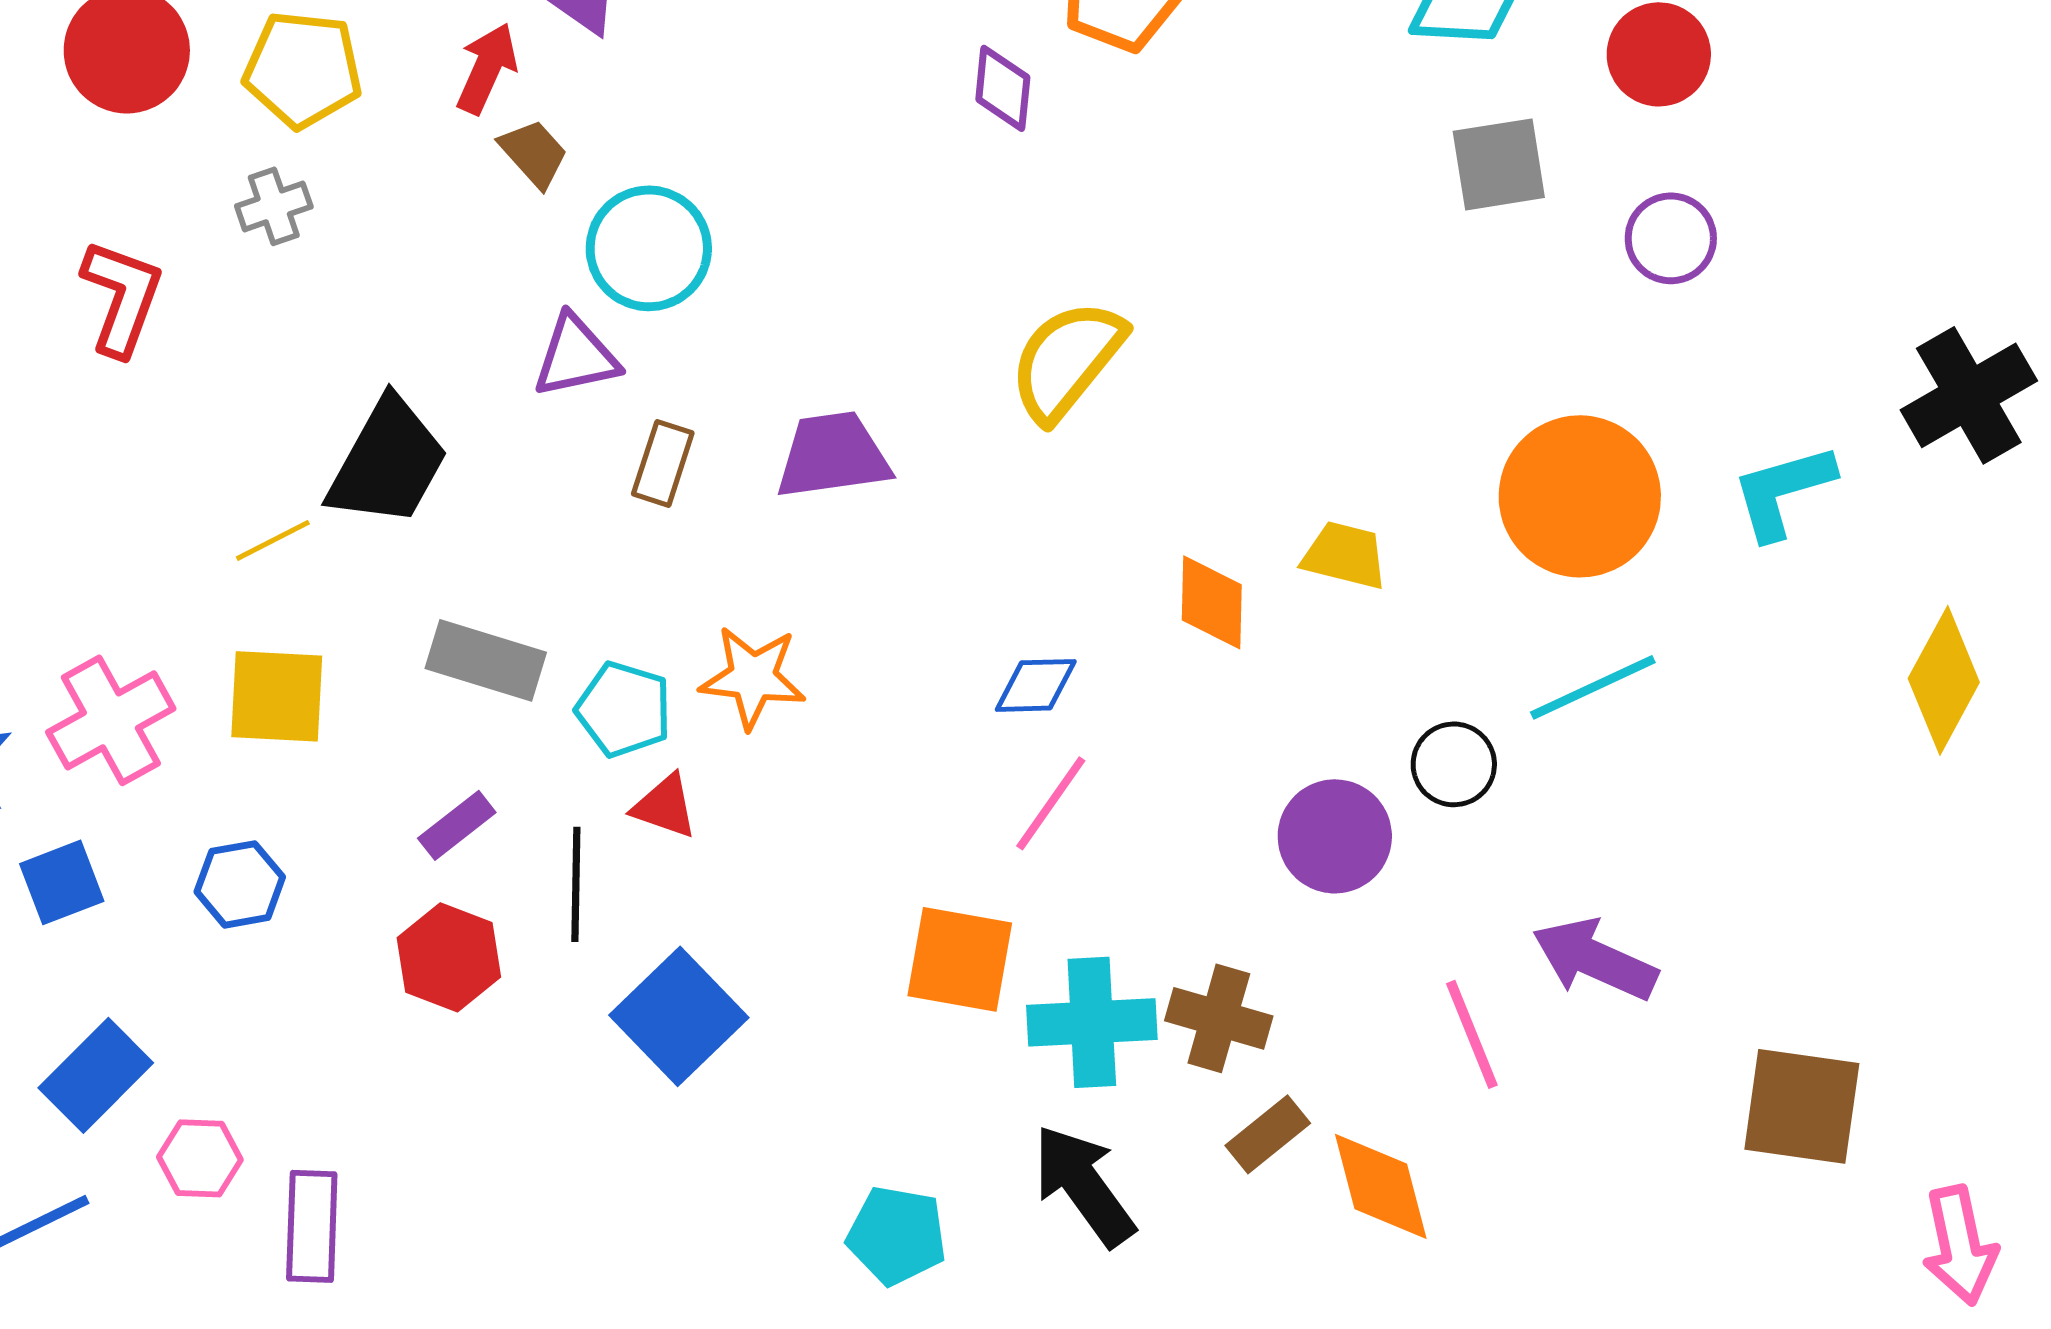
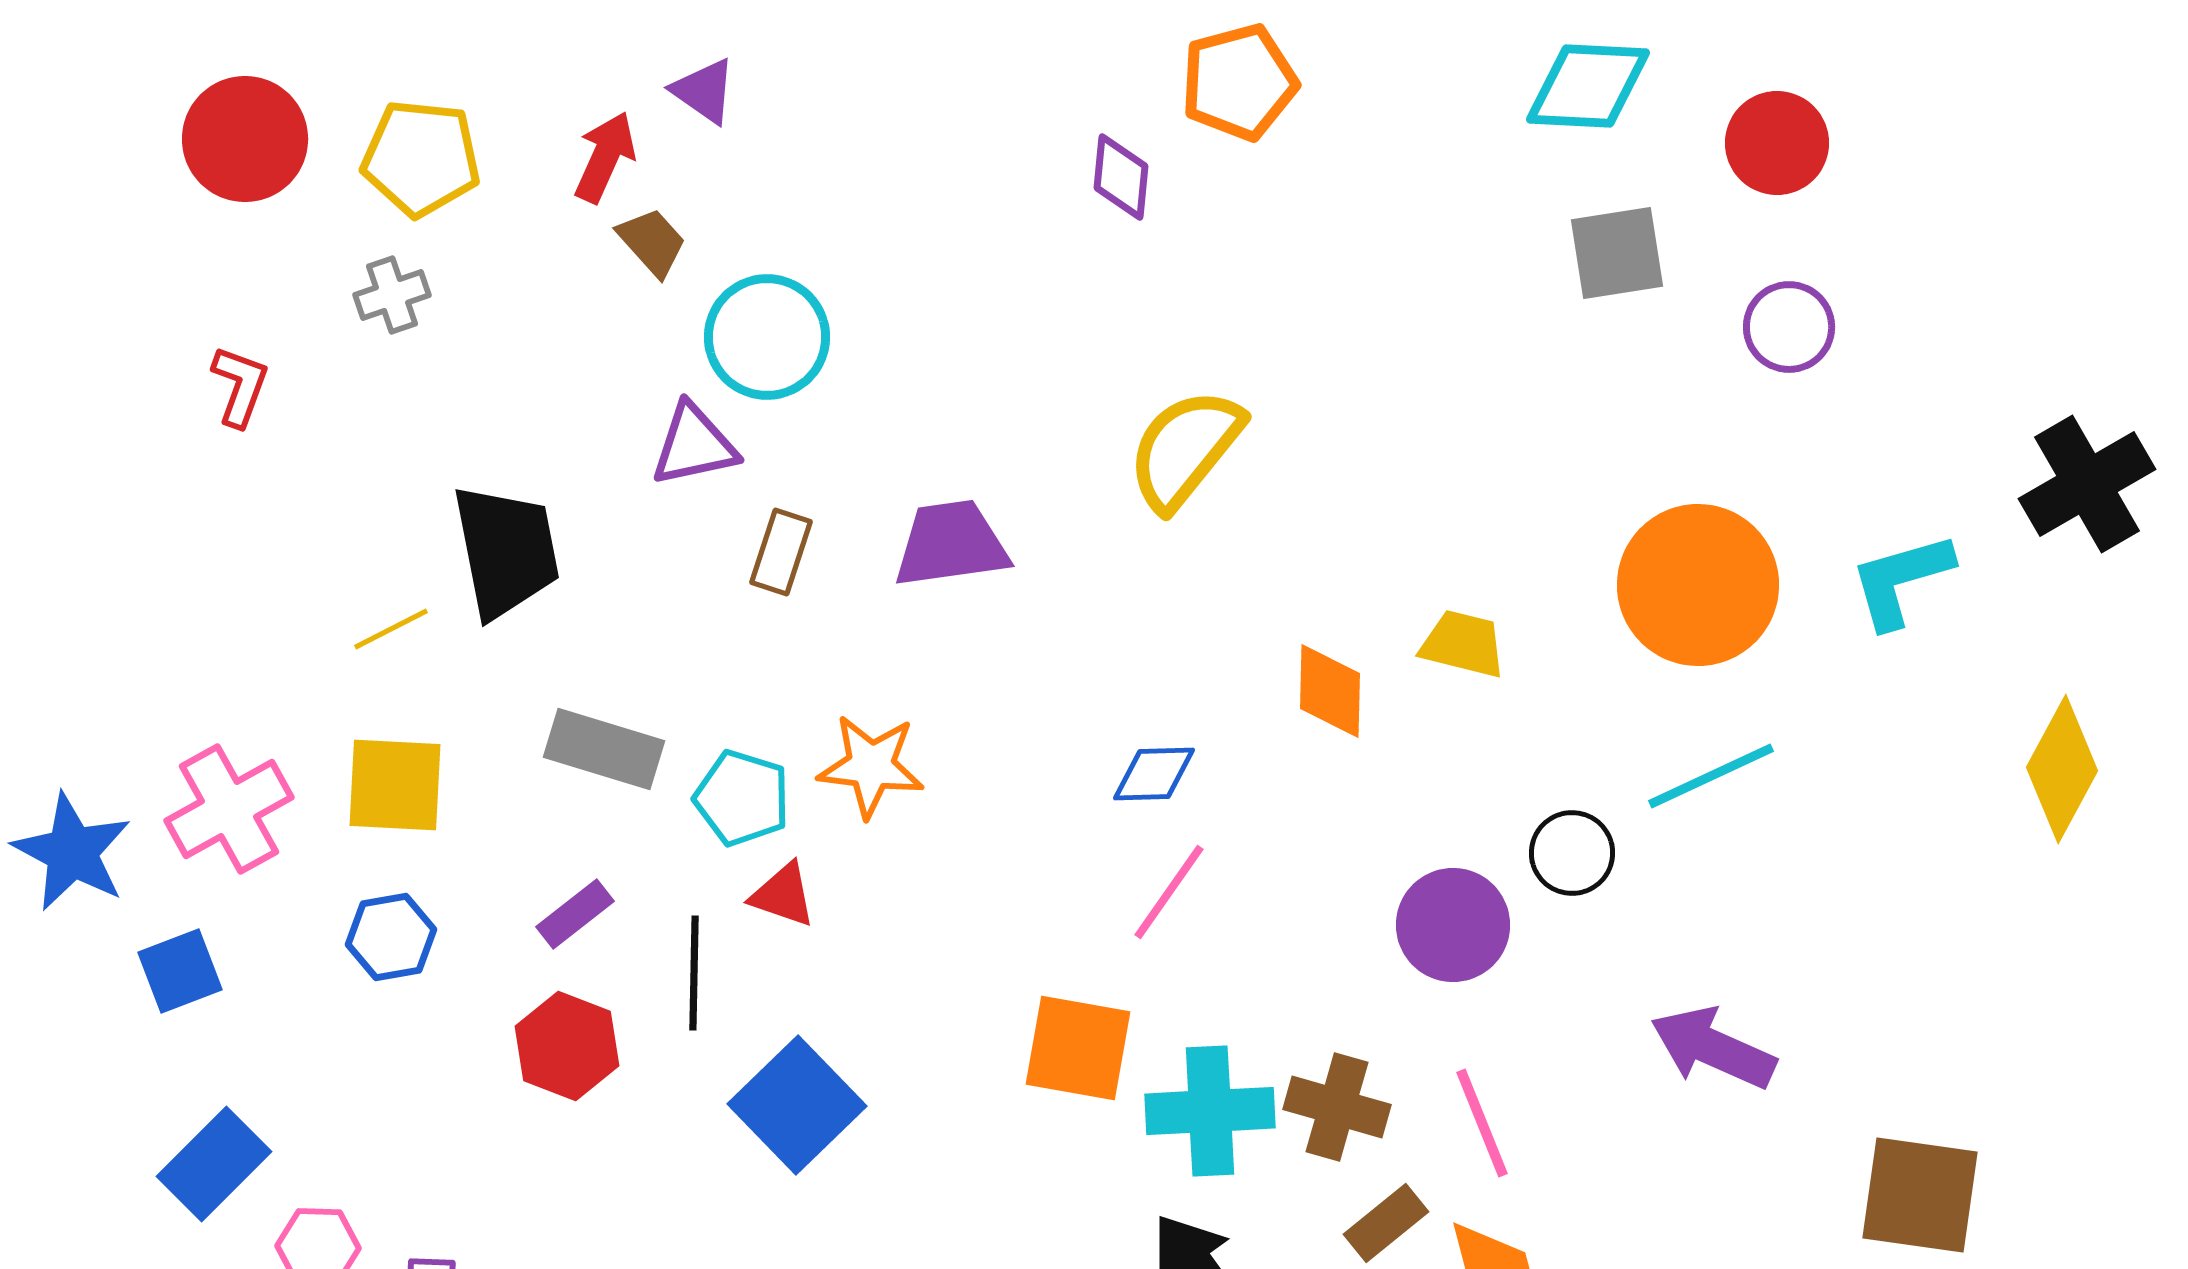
red L-shape: (122, 297) -> (240, 386), size x0.7
black trapezoid: (388, 462) -> (506, 551), turned -40
blue hexagon: (240, 884) -> (391, 937), moved
pink line: (1472, 1034) -> (1482, 1123), moved

